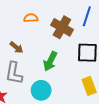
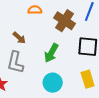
cyan circle: (41, 90) -> (53, 83), moved

